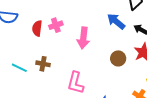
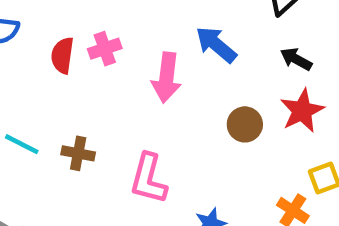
blue arrow: (116, 21) -> (216, 45), moved
brown cross: (43, 64) -> (78, 153), moved

